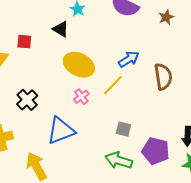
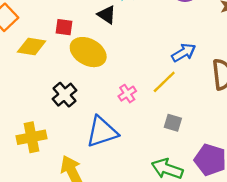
yellow ellipse: (79, 65) -> (88, 52), moved
gray square: (123, 129) -> (173, 123), moved

